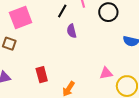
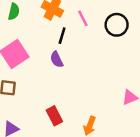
purple semicircle: (72, 31) -> (57, 60), moved

